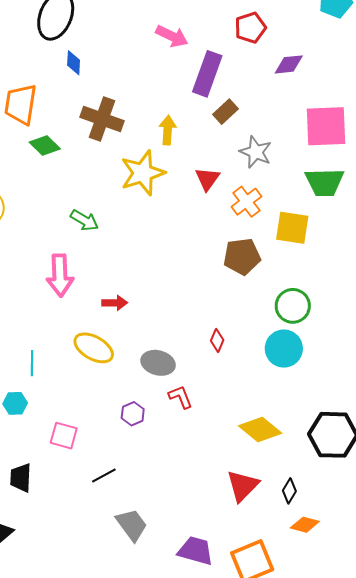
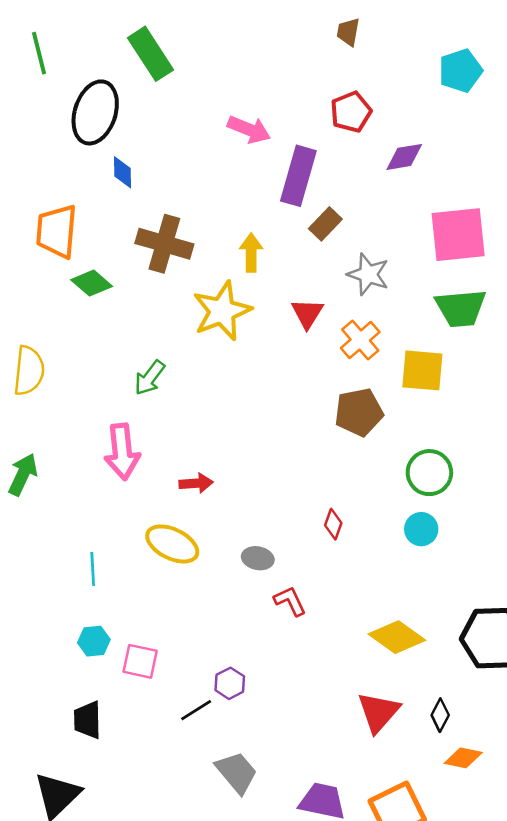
green arrow: (84, 220) -> (150, 378), turned 100
cyan circle: (284, 349) -> (421, 529), size x0.7
gray ellipse: (158, 363) -> (258, 558), size x0.7
cyan hexagon: (15, 403) -> (94, 641), moved
purple hexagon: (133, 414) -> (230, 683), moved

